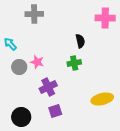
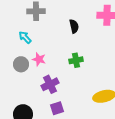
black semicircle: (80, 41) -> (74, 26), moved
cyan arrow: (10, 44) -> (25, 37), moved

